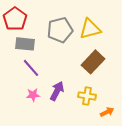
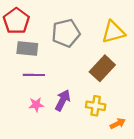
yellow triangle: (90, 29) -> (113, 32), moved
purple line: (31, 68) -> (34, 75), turned -48

